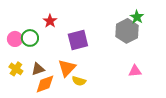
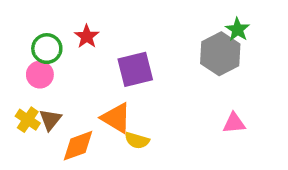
green circle: (30, 38) -> (47, 49), moved
pink circle: (15, 39) -> (40, 75), moved
orange triangle: (67, 68) -> (116, 118), turned -42
brown triangle: (38, 69) -> (50, 120), moved, turned -32

